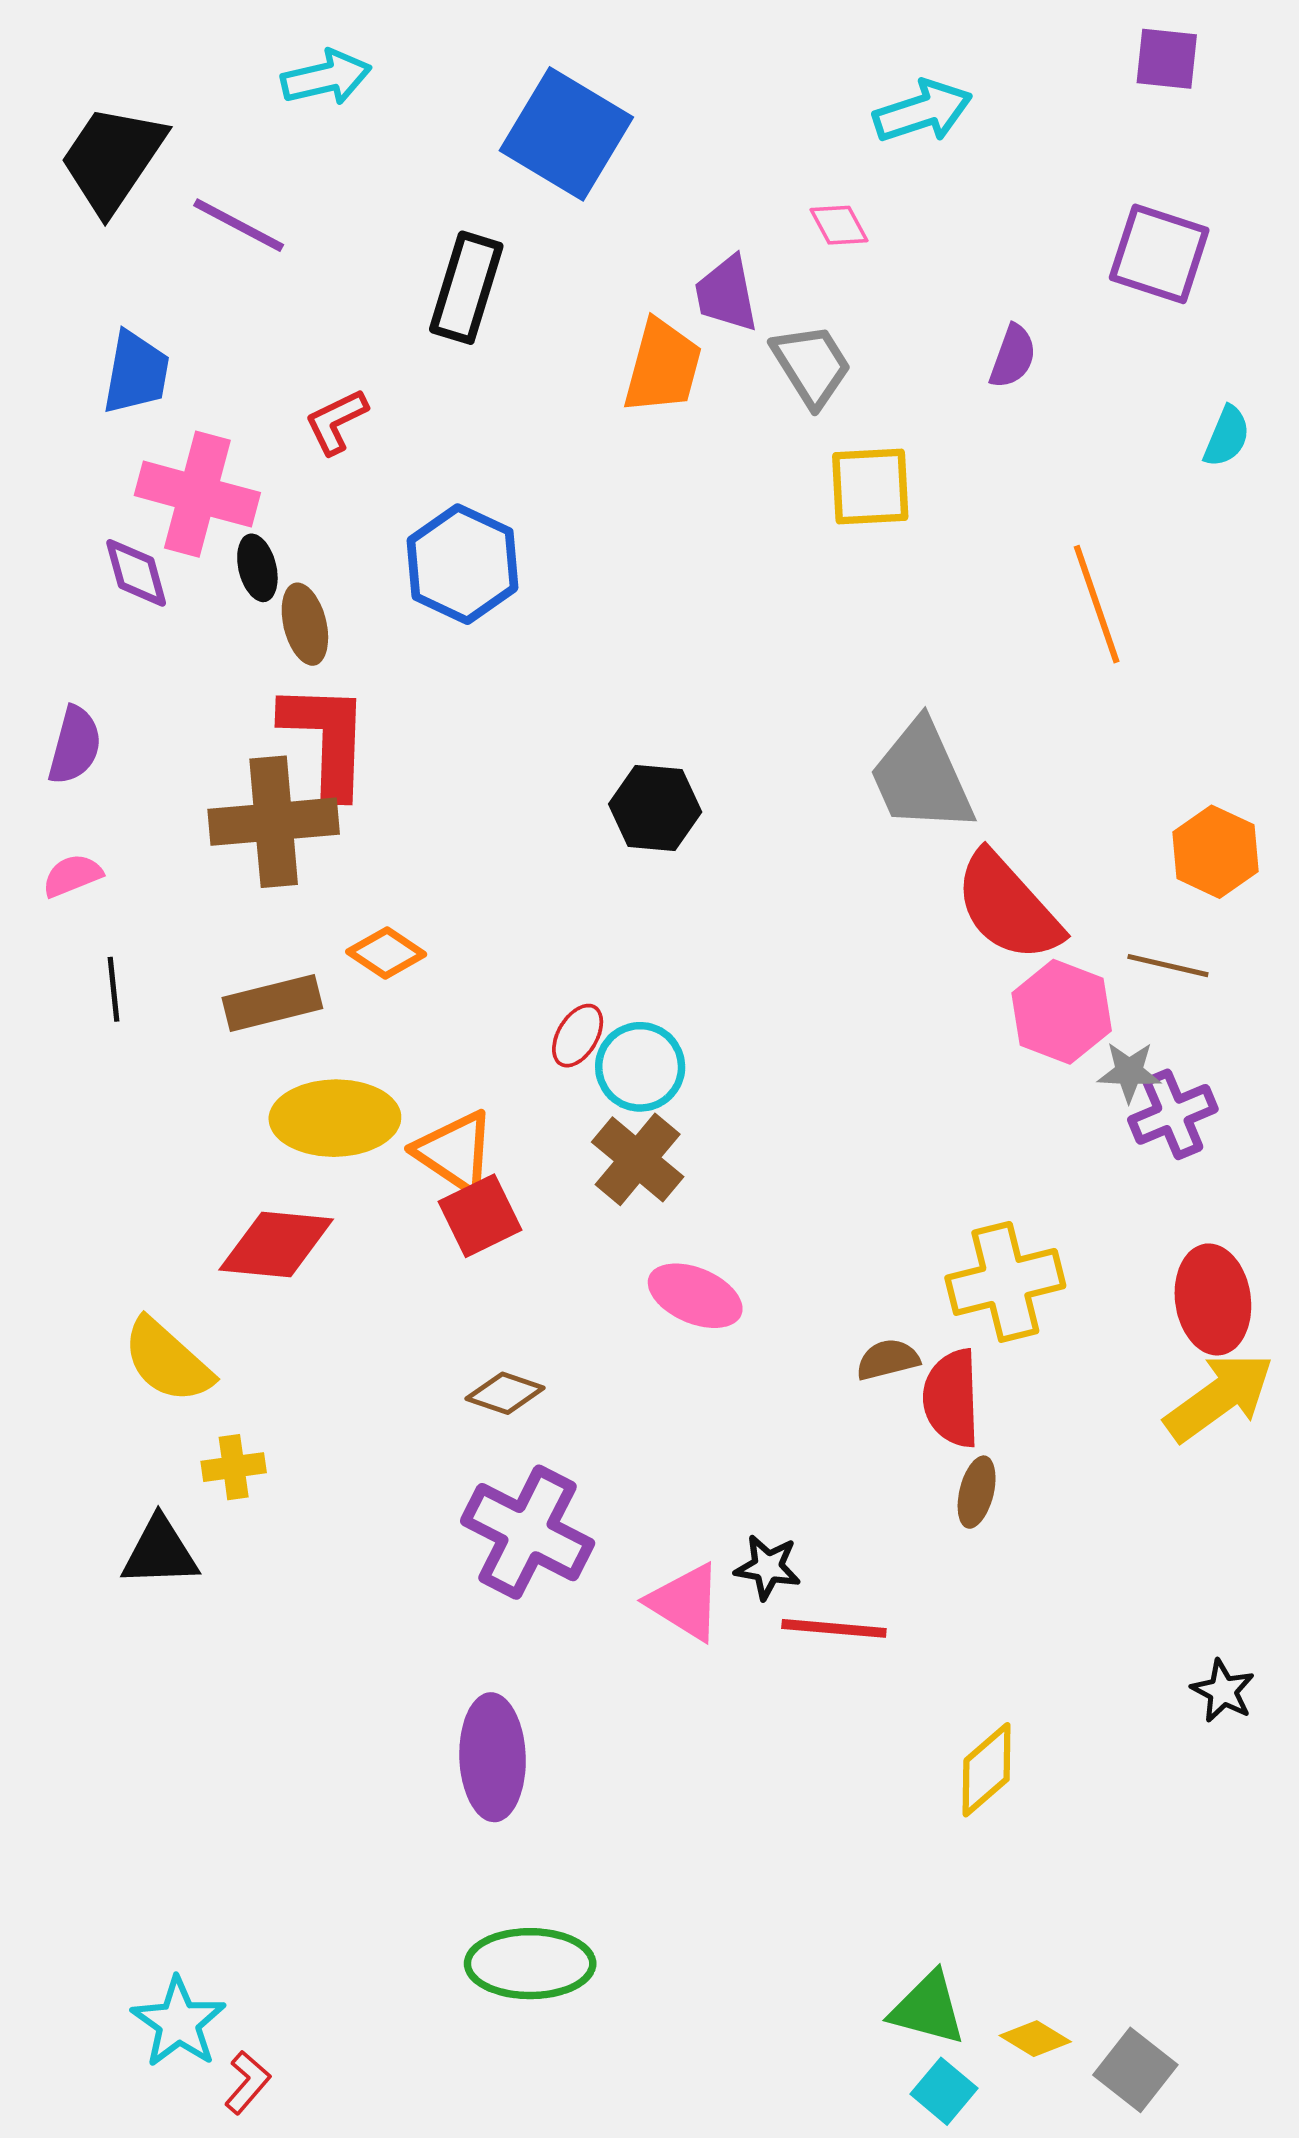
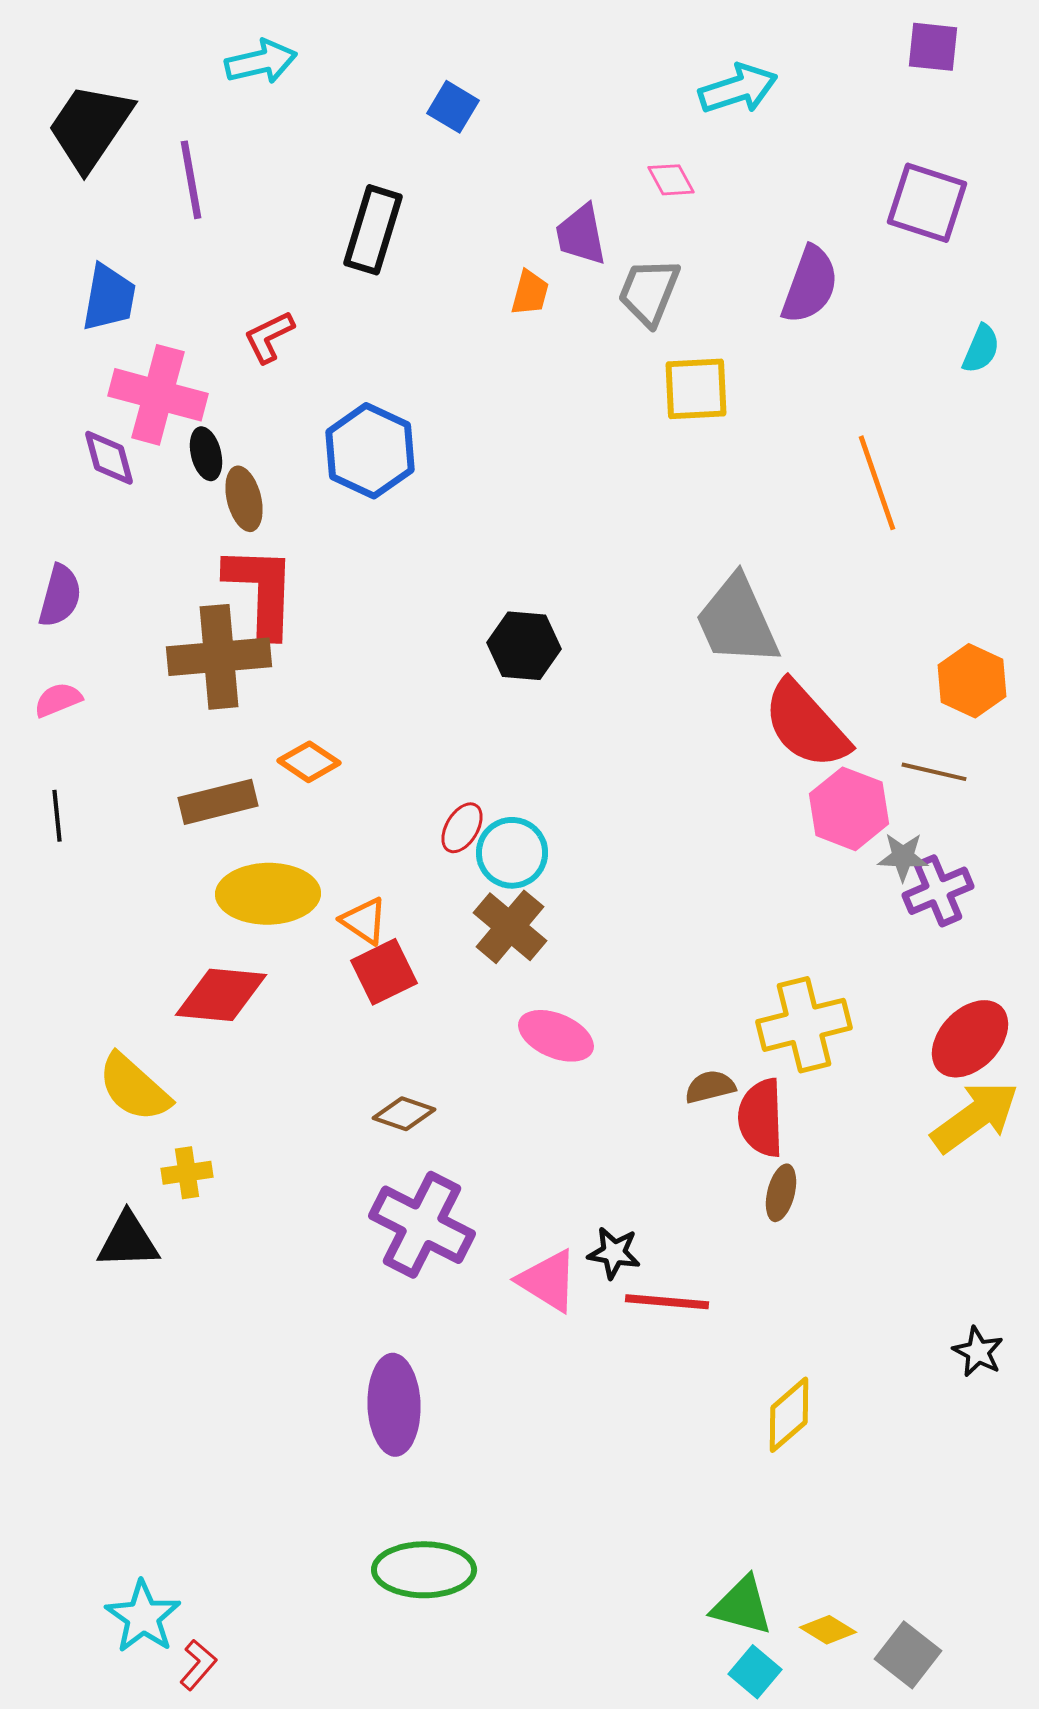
blue square: (566, 134) -> (453, 107), size x0.5
purple line: (239, 225) -> (191, 180), turned 52
purple semicircle: (1013, 356) -> (810, 285), size x1.5
gray trapezoid: (811, 365) -> (649, 292), turned -126
orange trapezoid: (663, 366) -> (530, 293), size x0.6
black line: (114, 989) -> (57, 816), moved
orange triangle: (455, 1152) -> (364, 921), size x0.7
red ellipse: (1213, 1299) -> (970, 1039), turned 52

